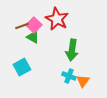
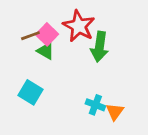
green arrow: (72, 50) -> (100, 47), moved
cyan square: (22, 67) -> (30, 92), turned -30

